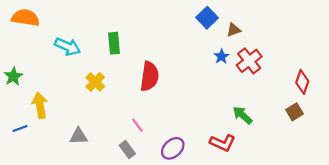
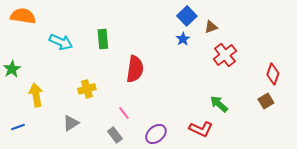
blue star: (221, 56) -> (183, 39), moved
yellow cross: (95, 82) -> (87, 89), moved, turned 30
blue line: (20, 128) -> (18, 127), moved
gray triangle: (79, 136) -> (71, 123), turned -30

